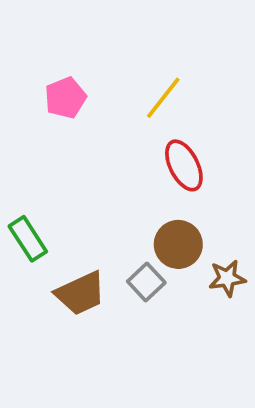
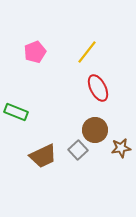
green rectangle: (28, 239) -> (16, 112), moved, turned -35

